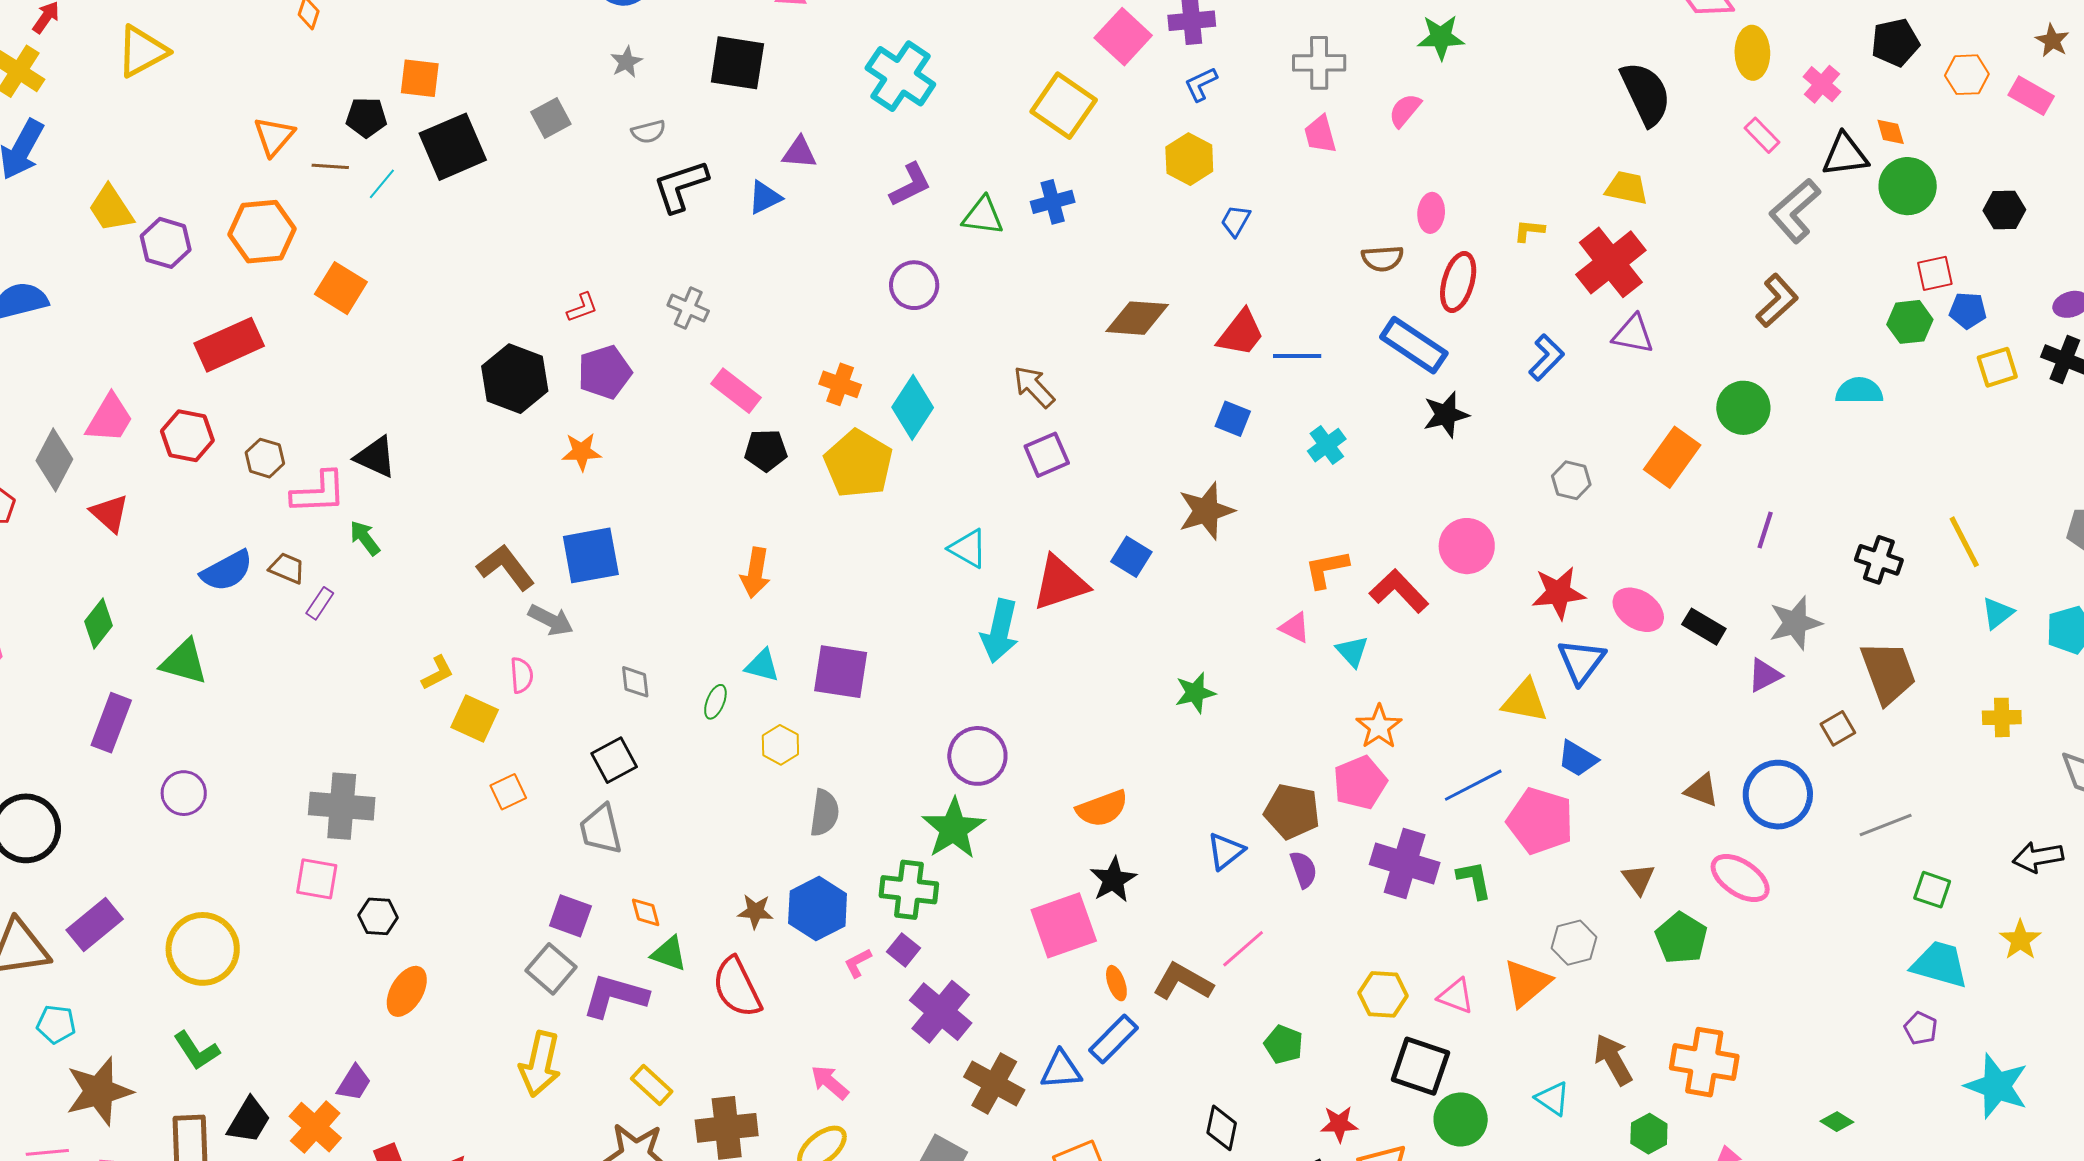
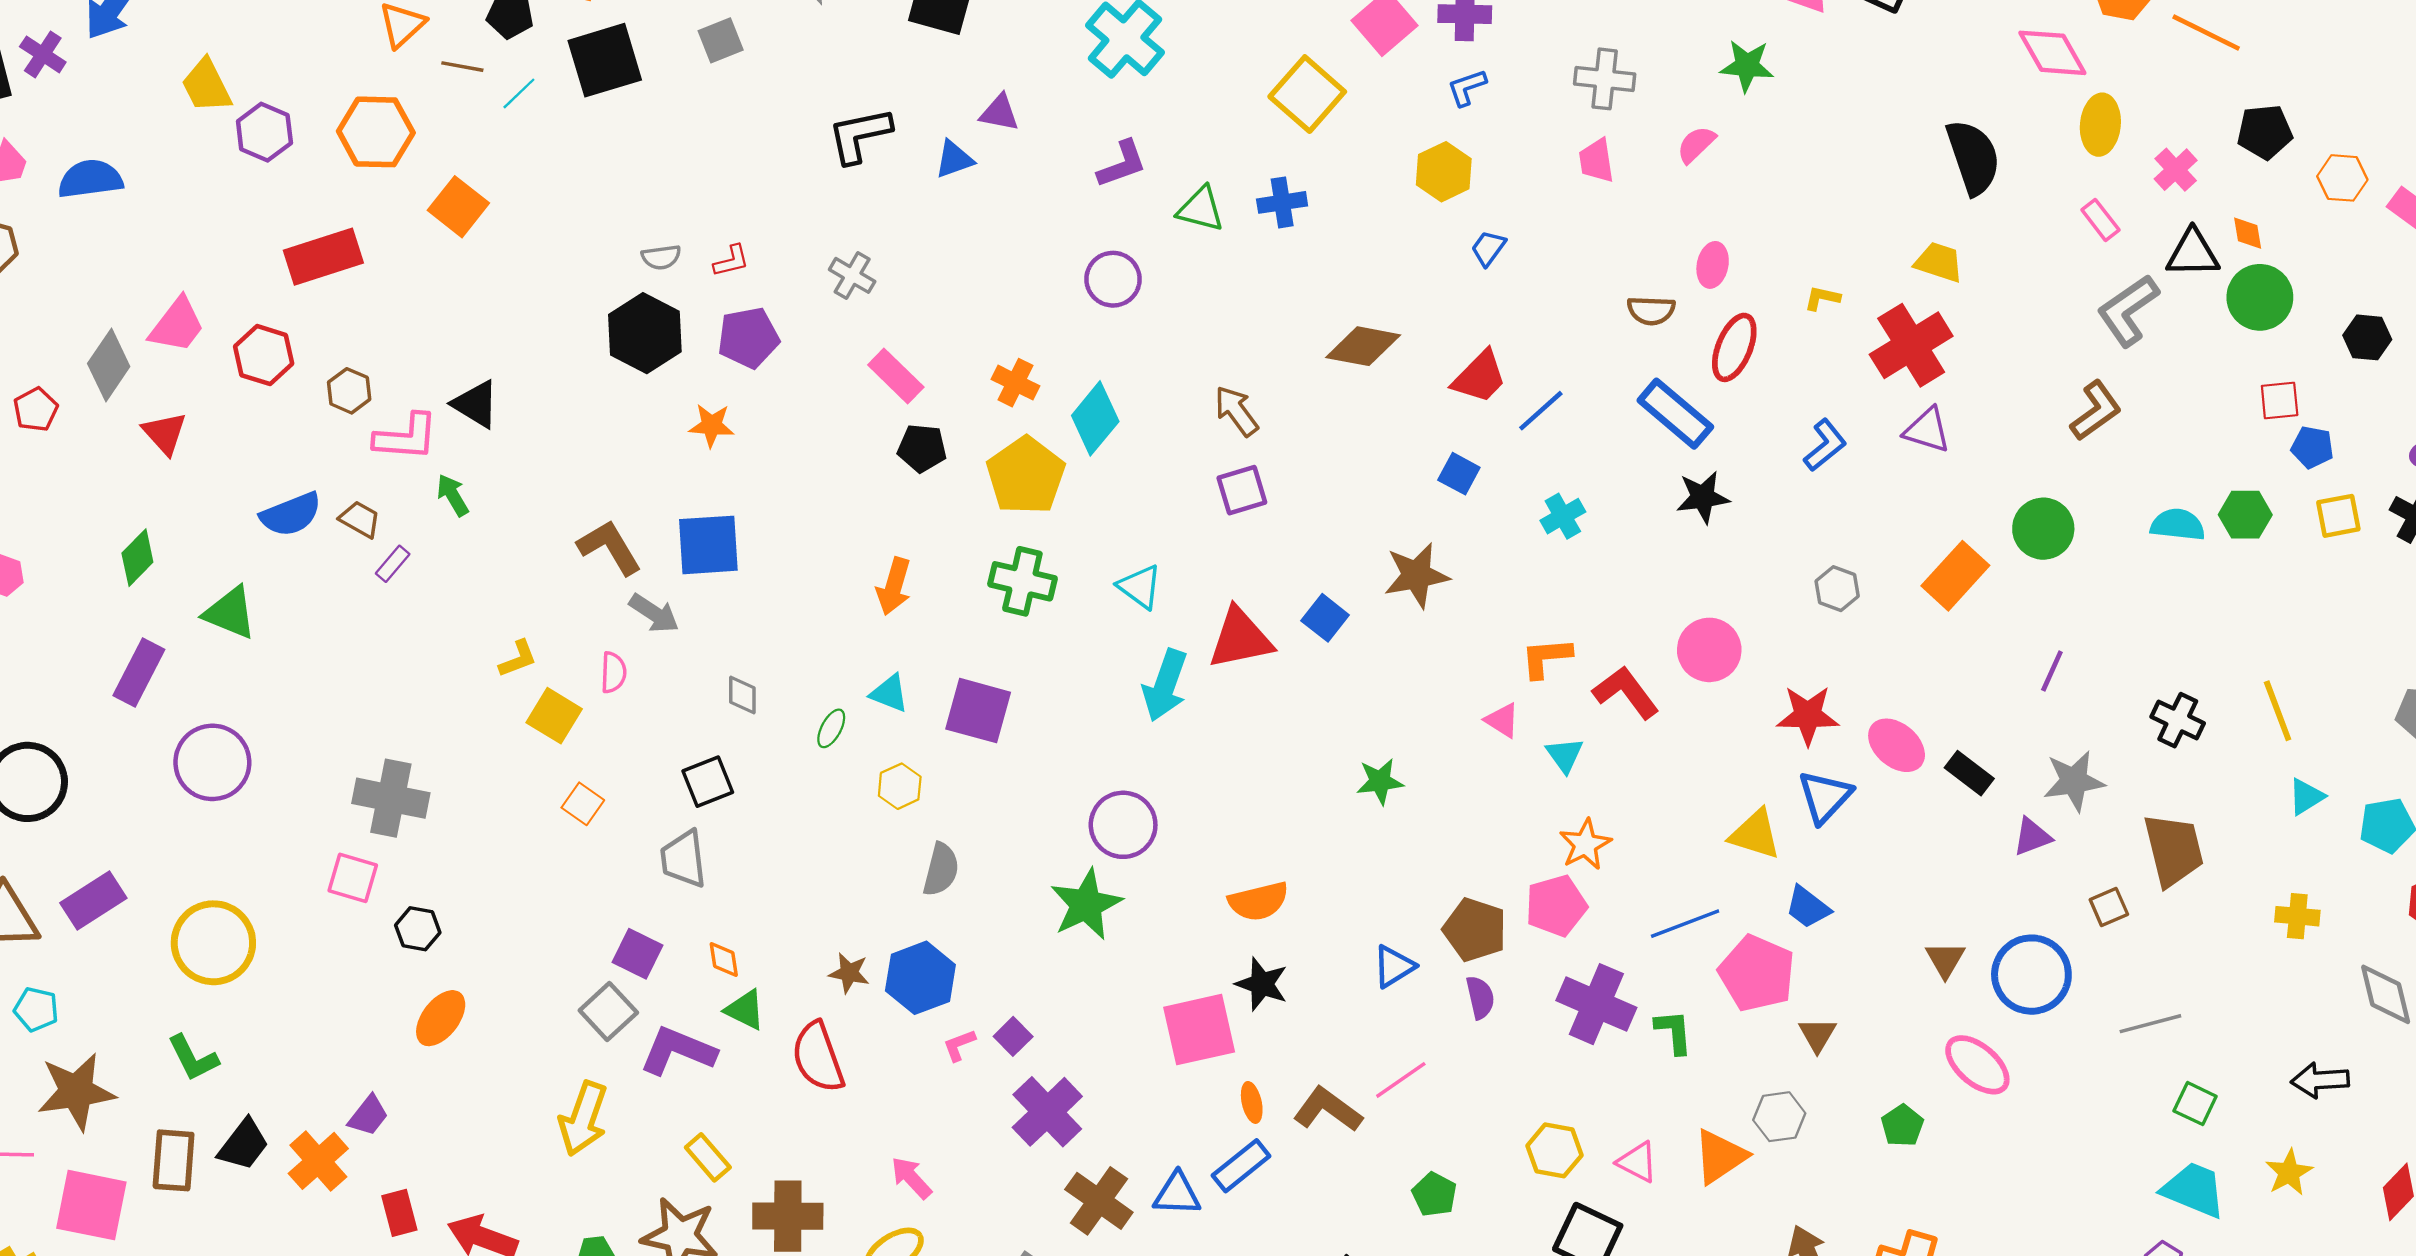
gray semicircle: (648, 132) -> (661, 257), moved
green hexagon: (1910, 322) -> (2245, 515), moved
blue line: (1297, 356) -> (1541, 411), turned -48
brown triangle: (1702, 790) -> (1945, 960), turned 33
orange square: (508, 792) -> (583, 804), turned -36
purple circle: (184, 793) -> (212, 762), size x1.5
brown triangle: (1638, 879) -> (1817, 1035), moved
black star: (1113, 880) -> (1262, 984), turned -30
green cross: (909, 890) -> (1022, 581), moved
green pentagon: (1681, 938) -> (1902, 1126), size x0.7

